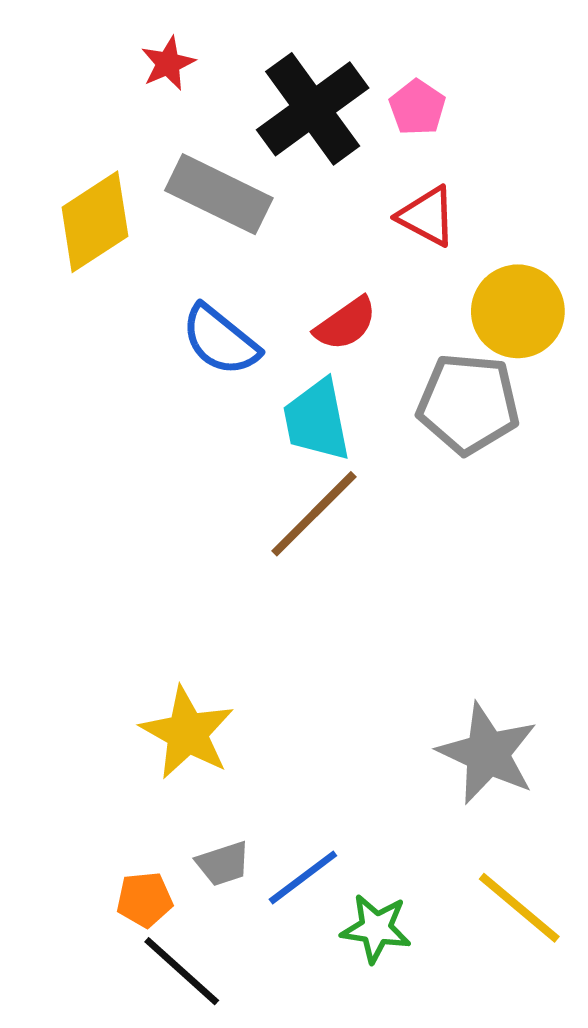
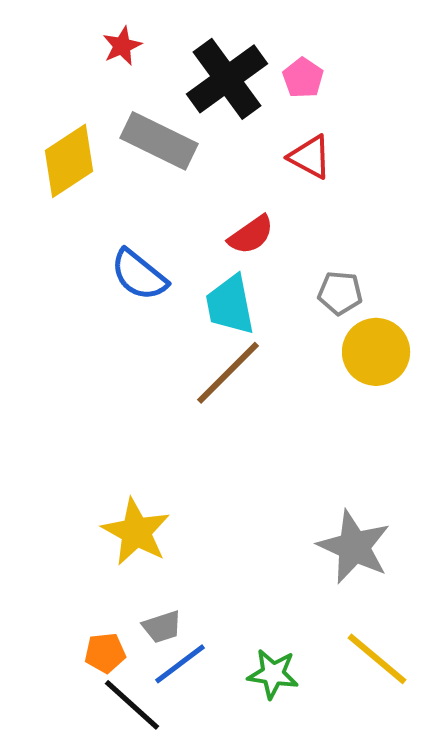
yellow circle: (518, 311) -> (376, 352), moved
blue semicircle: (220, 340) -> (139, 275), moved
gray pentagon: (468, 404) -> (340, 293), size x0.6
blue line: (303, 877) -> (180, 664), moved

